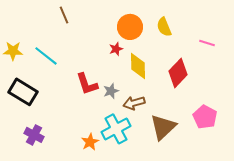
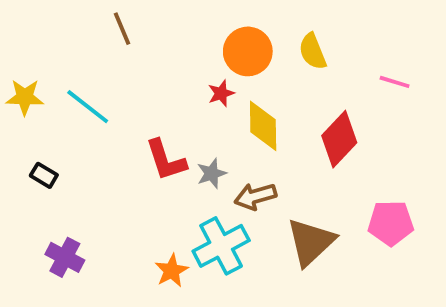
black rectangle: (23, 92) -> (44, 175), size x0.5
pink pentagon: (205, 117) -> (391, 223), turned -30

